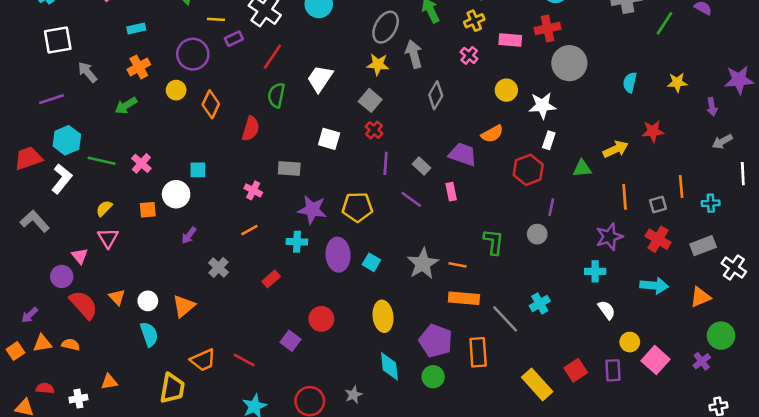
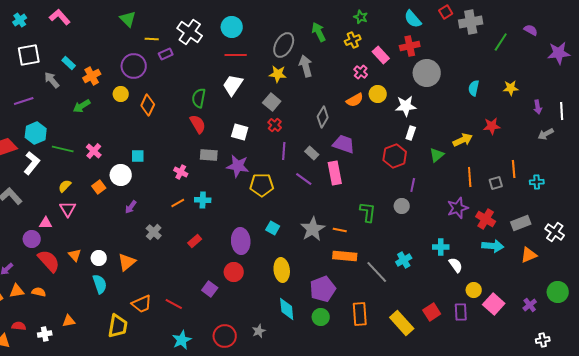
cyan rectangle: (136, 28) -> (69, 63), moved, turned 56
pink rectangle: (510, 40) -> (381, 55), turned 42
pink cross: (469, 55) -> (361, 72), moved
red line: (272, 57) -> (236, 55), moved, turned 55
purple star: (739, 80) -> (559, 53), moved
gray diamond: (436, 95) -> (323, 117), moved
red semicircle: (251, 129) -> (198, 124), moved, turned -48
orange semicircle: (492, 134) -> (355, 100), moved
green triangle: (582, 169) -> (437, 155), turned -35
white line: (743, 174) -> (562, 111), moved
pink rectangle: (451, 192) -> (335, 173), size x1.6
orange square: (148, 210) -> (99, 187), turned -32
purple star: (312, 210) -> (238, 166), moved
red cross: (658, 239) -> (486, 219), moved
cyan cross: (297, 242) -> (203, 200), moved
gray rectangle: (703, 246) -> (521, 223), moved
purple ellipse: (338, 255) -> (241, 241), moved
pink triangle: (80, 256) -> (46, 223), turned -48
cyan cross: (595, 271) -> (441, 247), moved
green circle: (721, 336) -> (558, 292), moved
purple pentagon: (436, 341) -> (323, 289), turned 30
orange rectangle: (478, 352) -> (360, 314), moved

